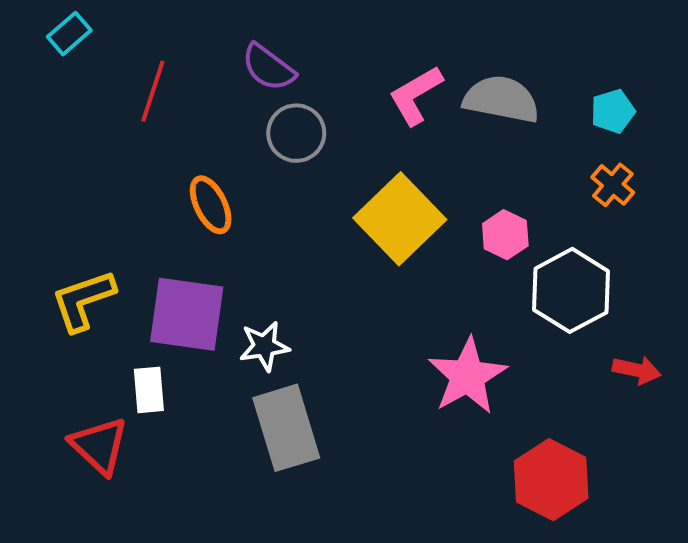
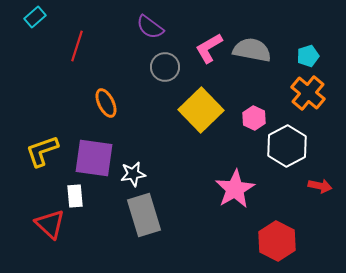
purple semicircle: (268, 67) -> (150, 27), moved
gray circle: (296, 133) -> (165, 67), moved
orange cross: (613, 185) -> (308, 93), size x1.6

